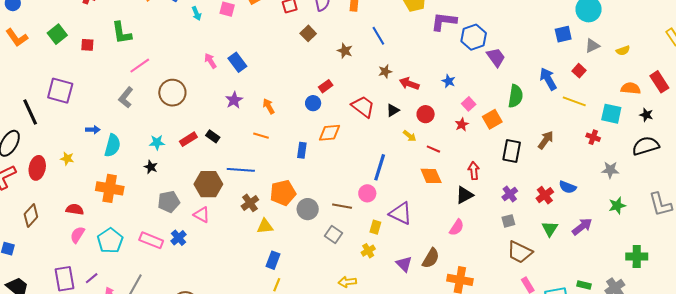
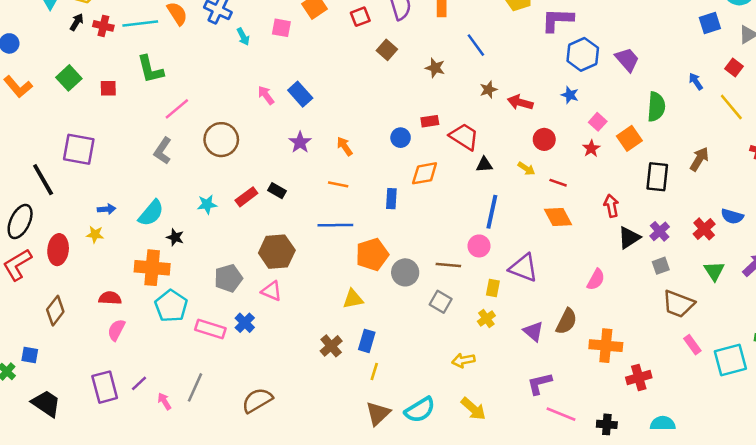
blue hexagon: (474, 37) -> (583, 54), moved
blue arrow: (548, 79) -> (696, 81), size x0.6
red rectangle: (326, 86) -> (430, 121), moved, turned 32
yellow line: (574, 101) -> (731, 107), turned 35
black triangle: (393, 110) -> (484, 165), moved, turned 32
blue arrow: (93, 130) -> (107, 209), moved
cyan semicircle: (113, 145) -> (151, 213), turned 30
black star: (151, 167) -> (175, 237), moved
blue line: (241, 170) -> (335, 225), moved
black triangle: (465, 195) -> (629, 238), moved
brown cross: (250, 203) -> (331, 346), moved
cyan pentagon: (110, 241) -> (171, 306), moved

